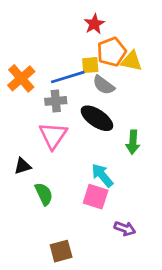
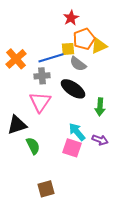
yellow triangle: (131, 61) -> (99, 46), turned -36
black triangle: (23, 166) -> (17, 125), size x1.5
purple arrow: (125, 228) -> (100, 140), moved

